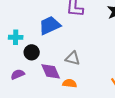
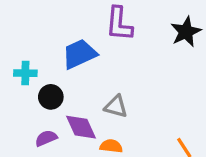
purple semicircle: (18, 74) -> (46, 138), moved

